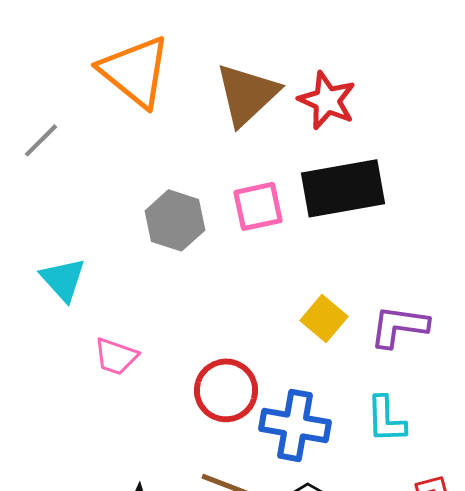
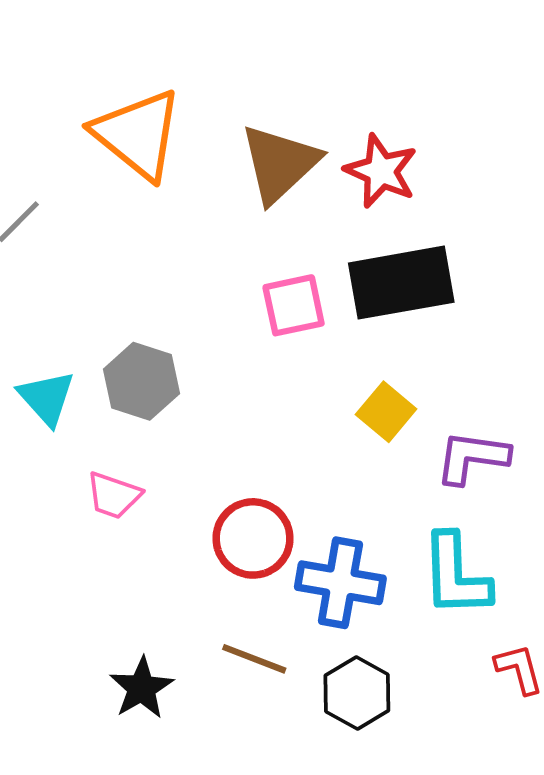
gray hexagon: (175, 220) -> (142, 381), moved
yellow square: (324, 318) -> (386, 412), moved
cyan L-shape: (386, 419) -> (456, 575), size x1.4

